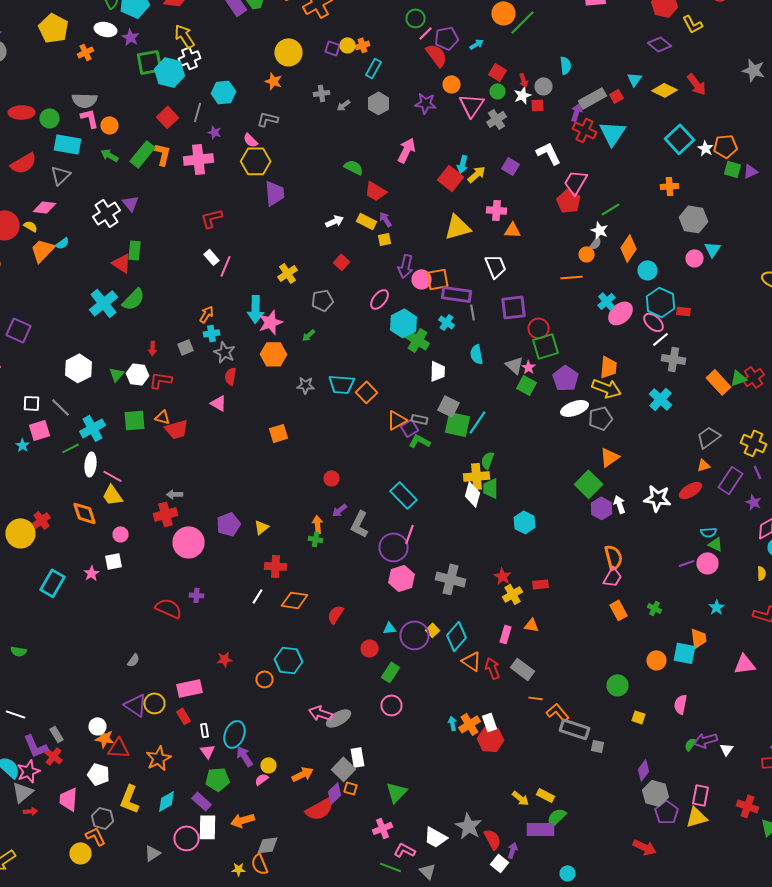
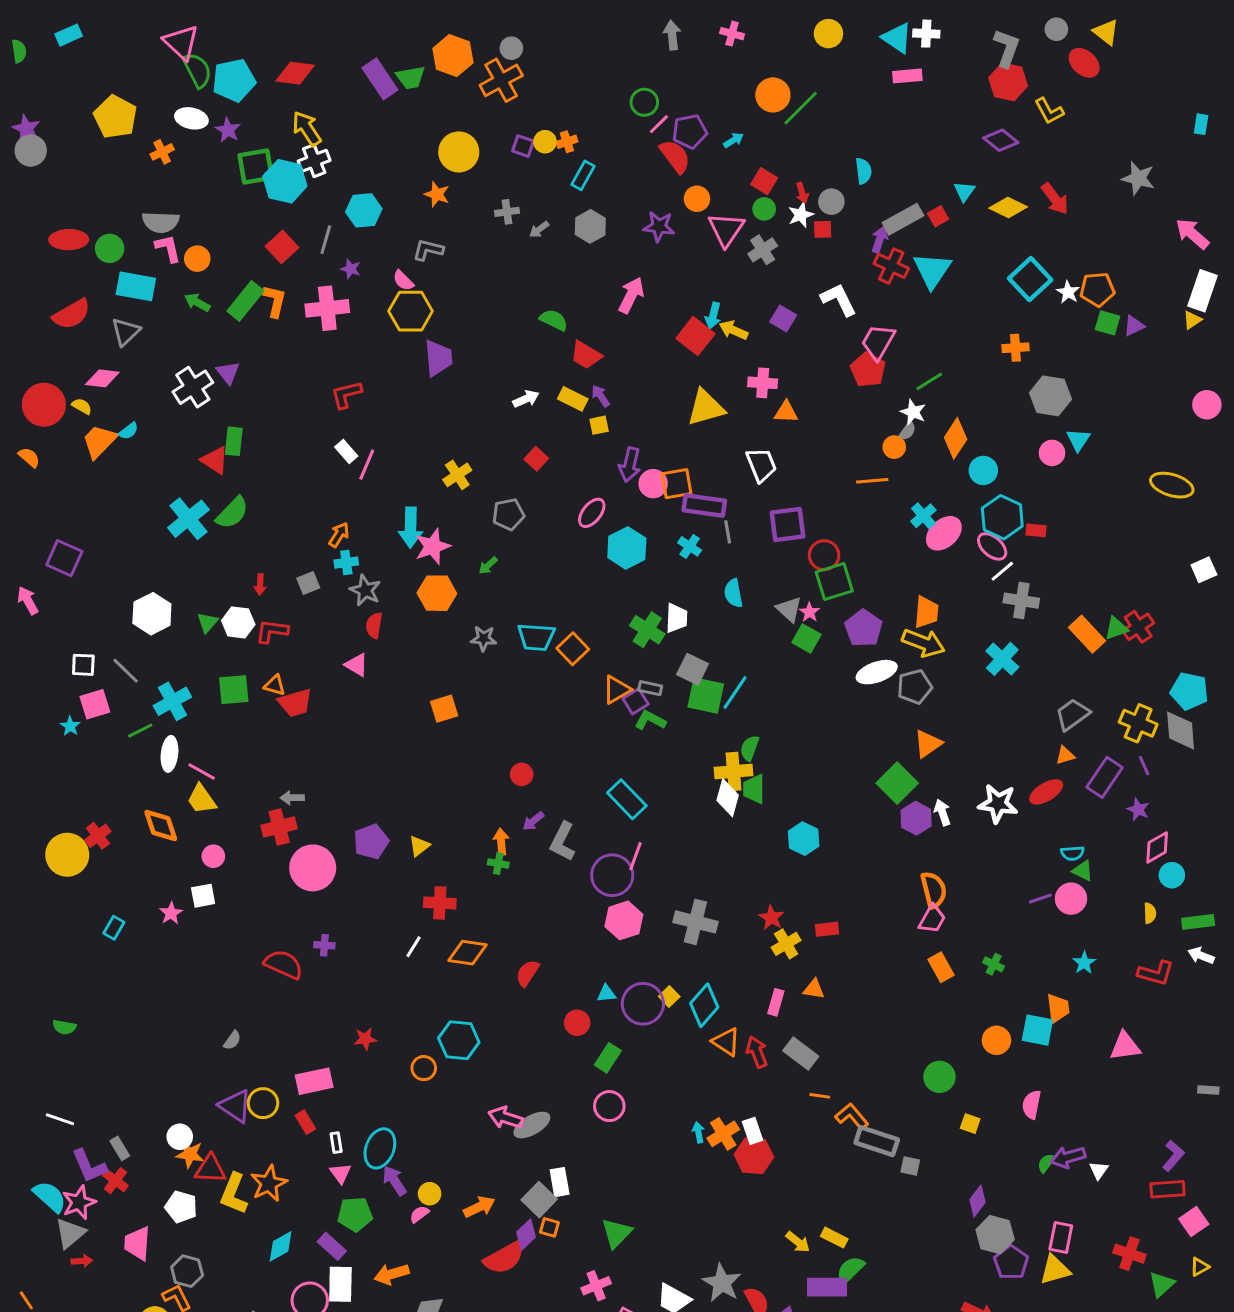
yellow arrow: (476, 174) -> (733, 330), turned -114
green cross: (418, 340) -> (647, 630), moved
cyan rectangle: (52, 583) -> (114, 928), size x0.6
yellow L-shape: (130, 799) -> (234, 1194), moved

